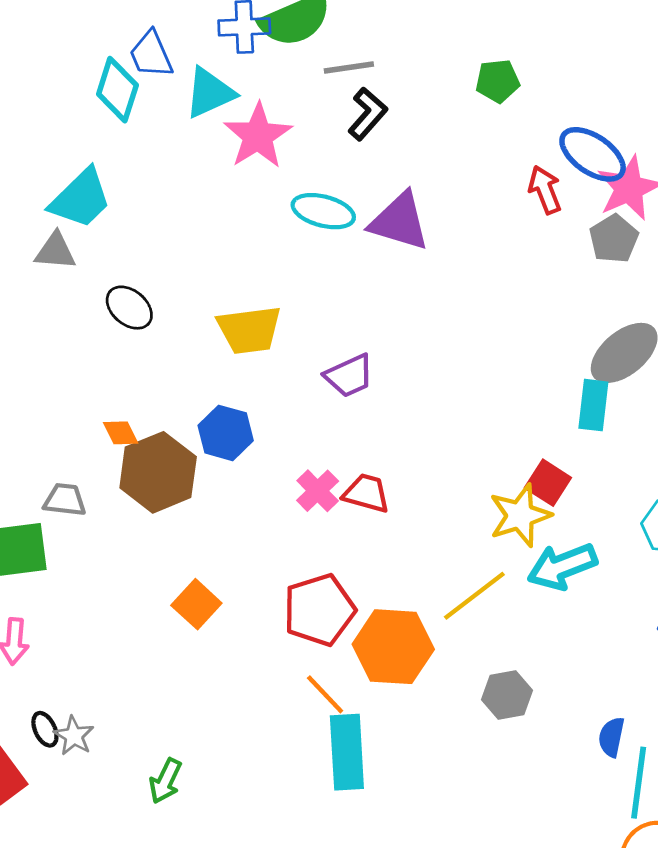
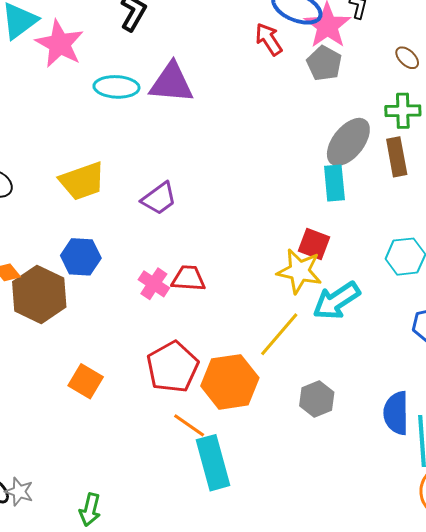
yellow star: (520, 515) -> (299, 271), turned -30
blue semicircle: (611, 737) -> (396, 413), size x1.5

